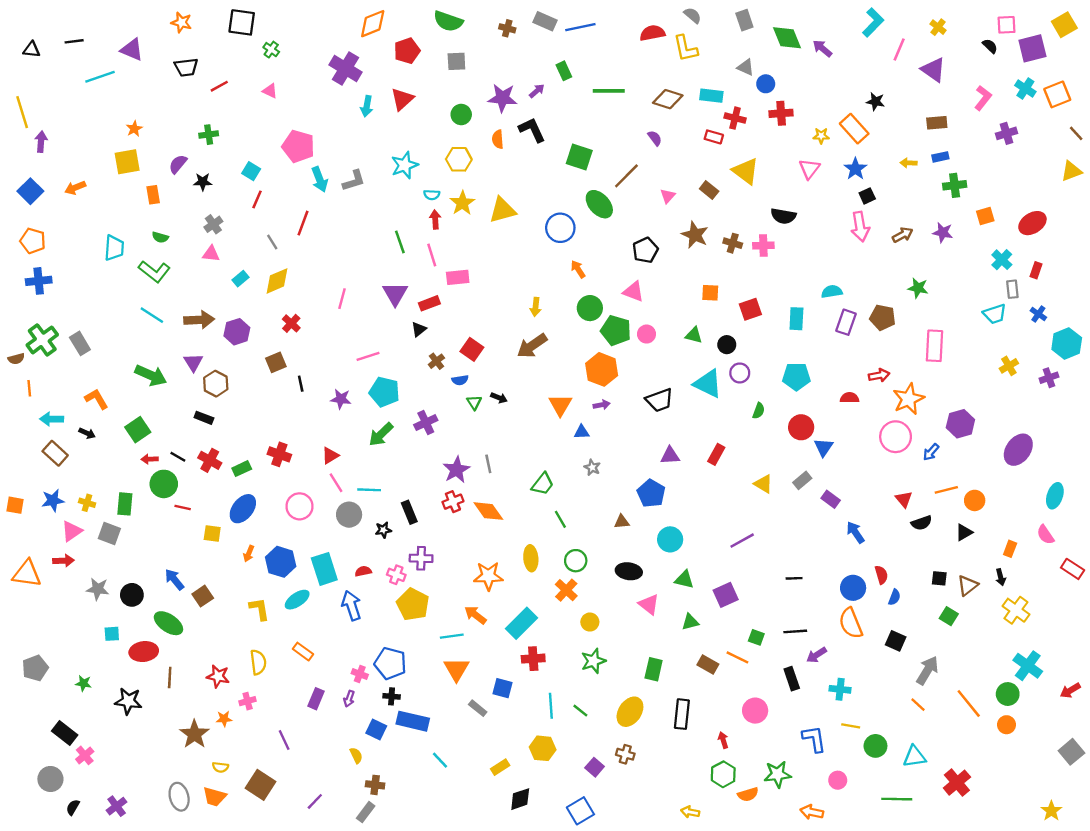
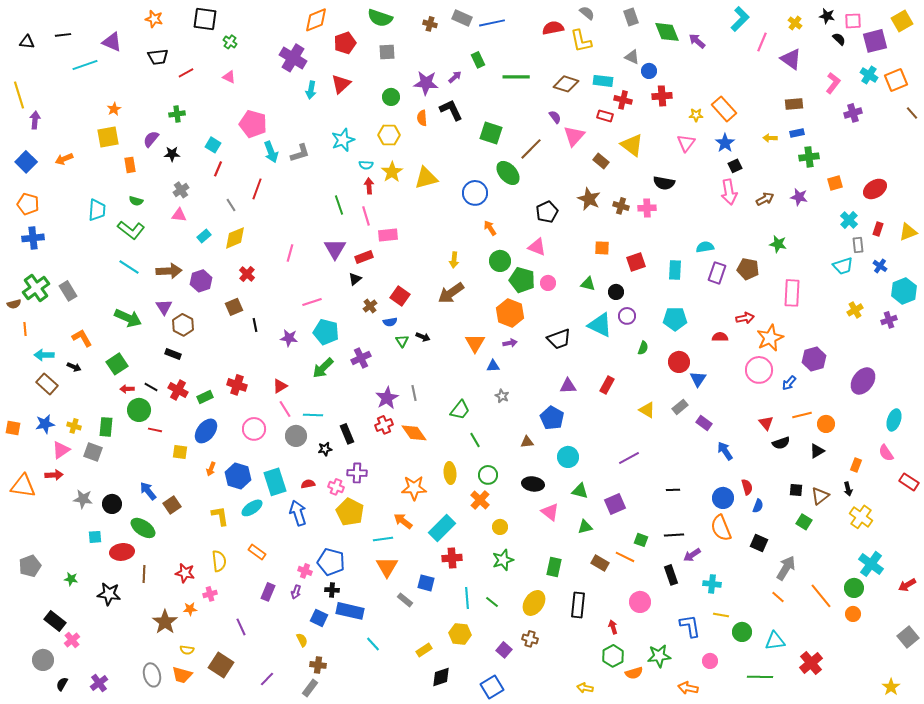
black star: (875, 102) -> (827, 16), moved
yellow triangle: (1071, 171) -> (908, 232), moved
pink triangle: (668, 196) -> (574, 136), moved, size x1.6

